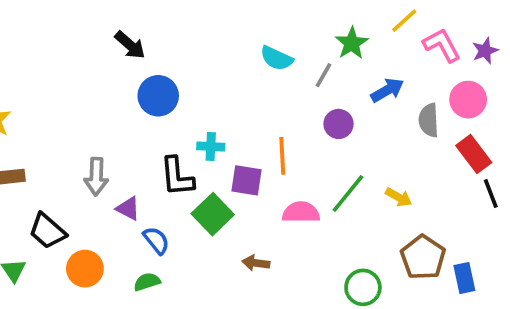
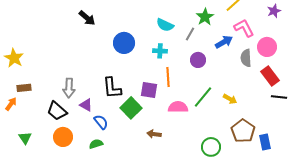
pink L-shape: (442, 45) -> (244, 28), moved
purple star: (485, 51) -> (274, 11), moved
blue circle: (158, 96) -> (124, 43), moved
cyan cross: (211, 146) -> (160, 51), moved
black line: (491, 193) -> (279, 97), turned -63
black trapezoid: (47, 231) -> (57, 111), moved

